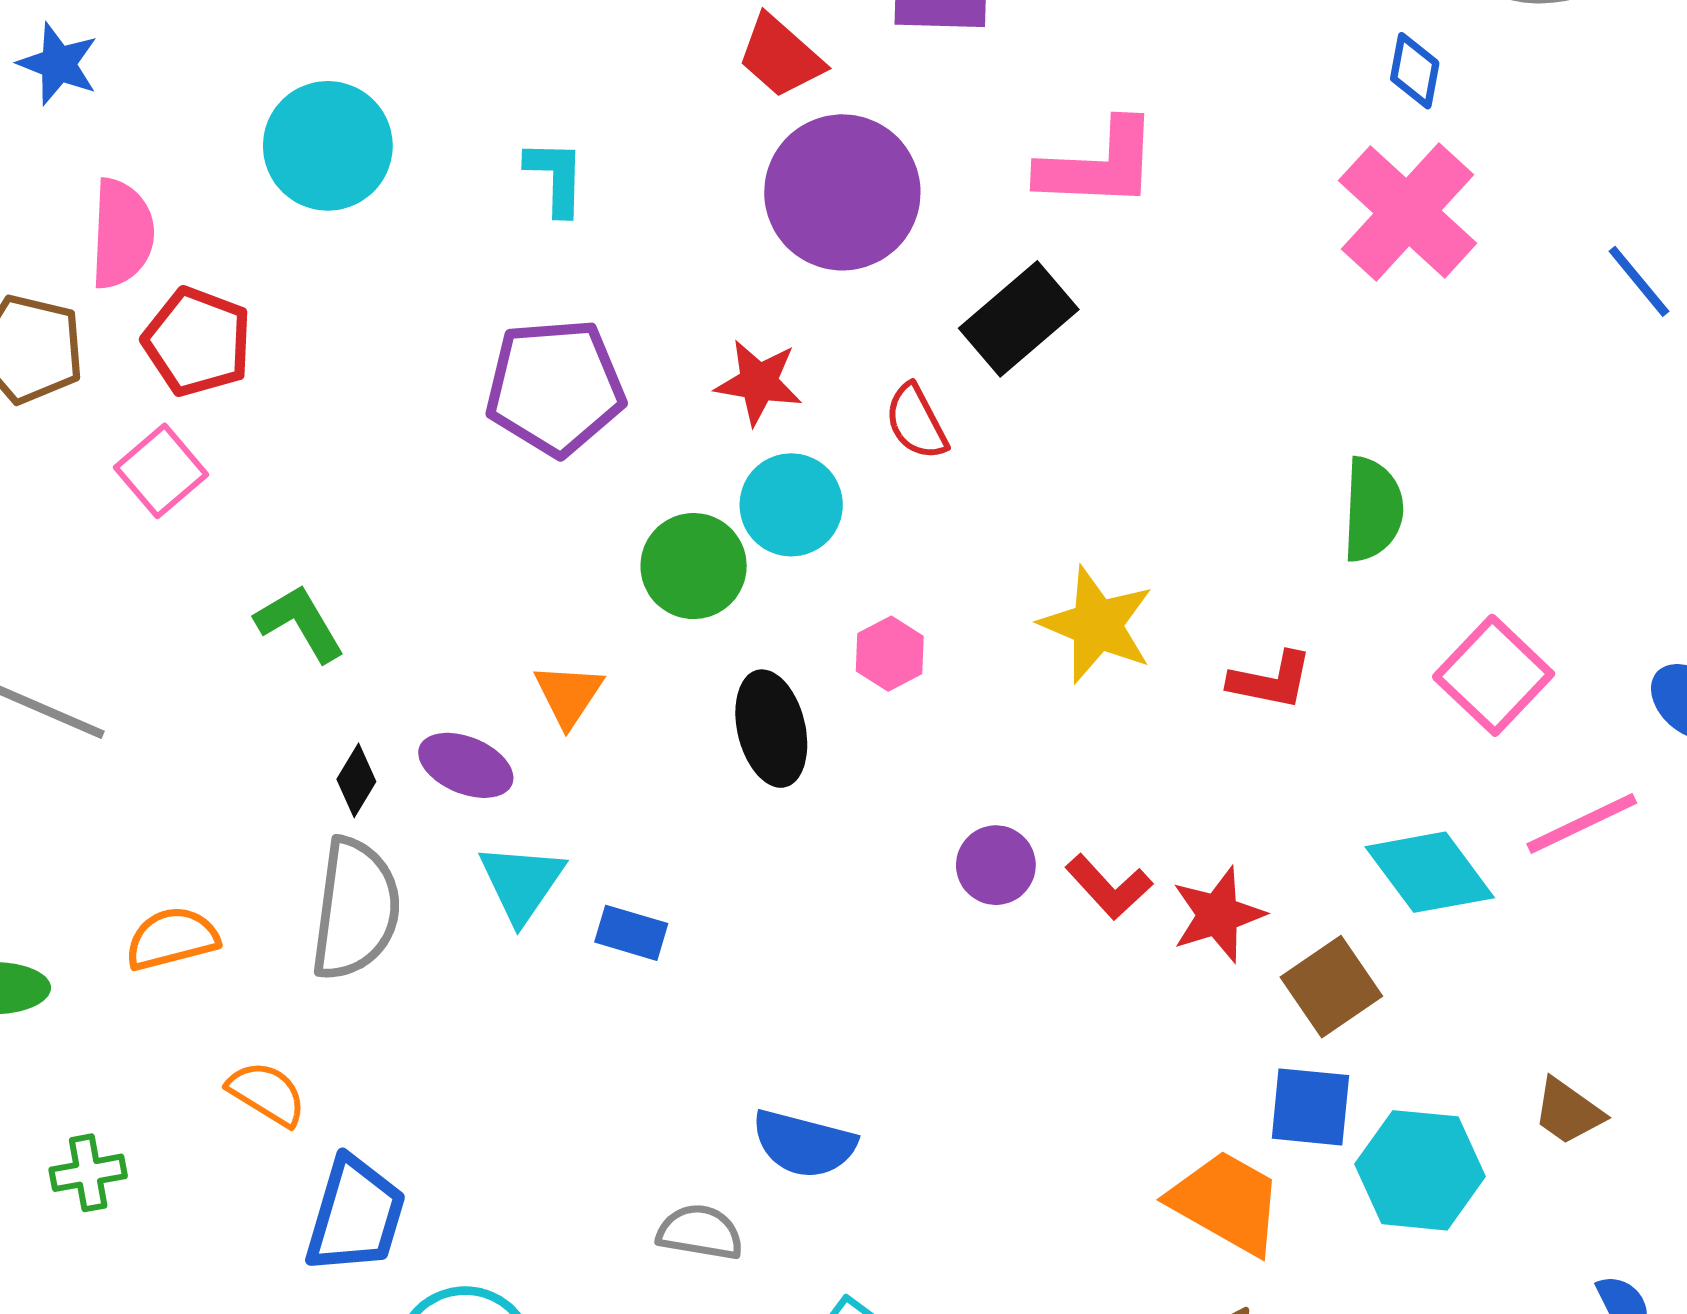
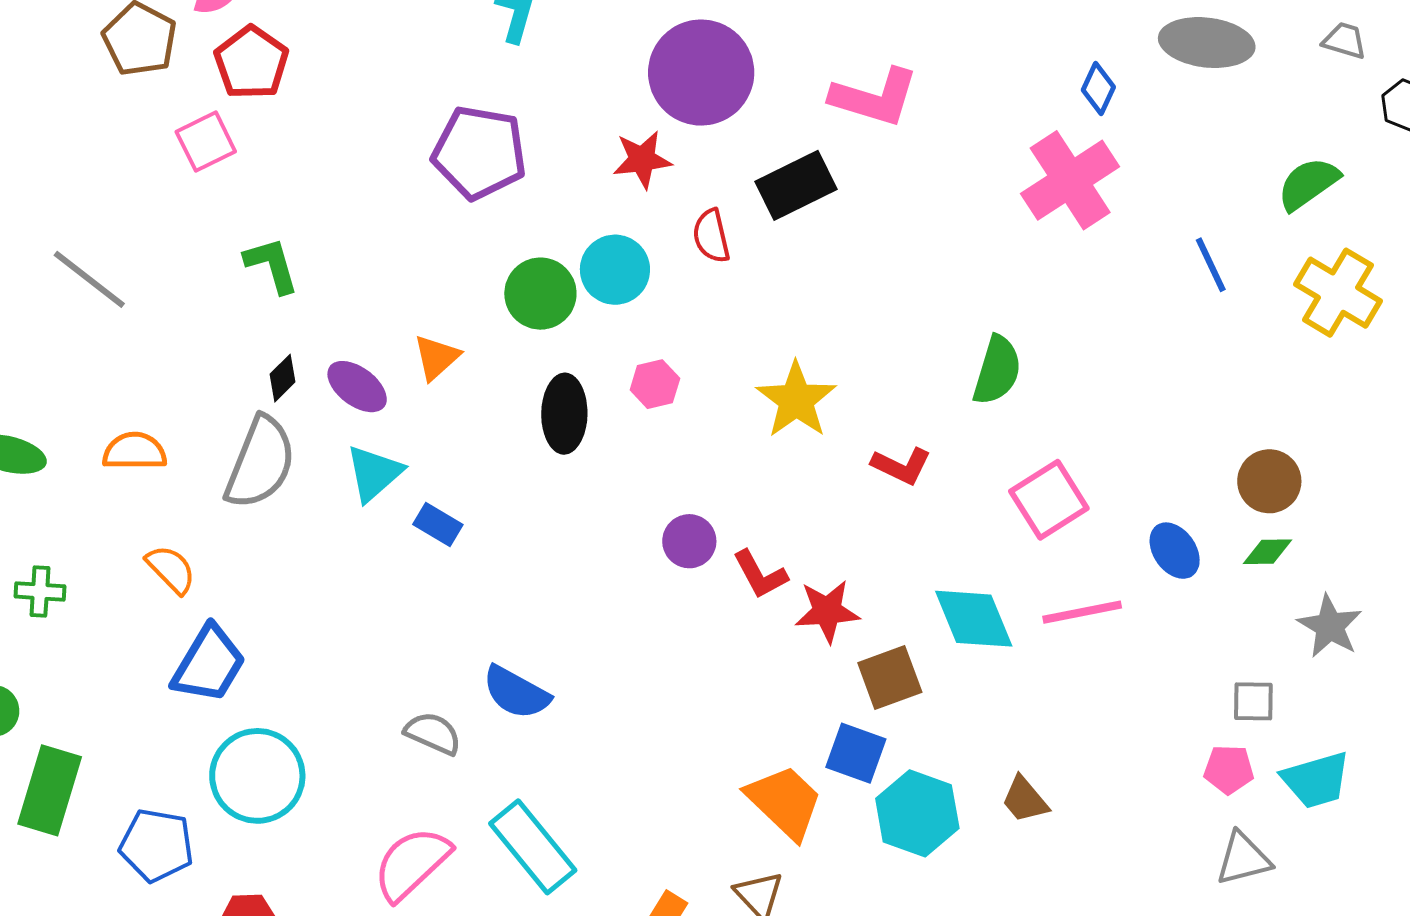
red star: (759, 382) -> (642, 160), moved, turned -30

